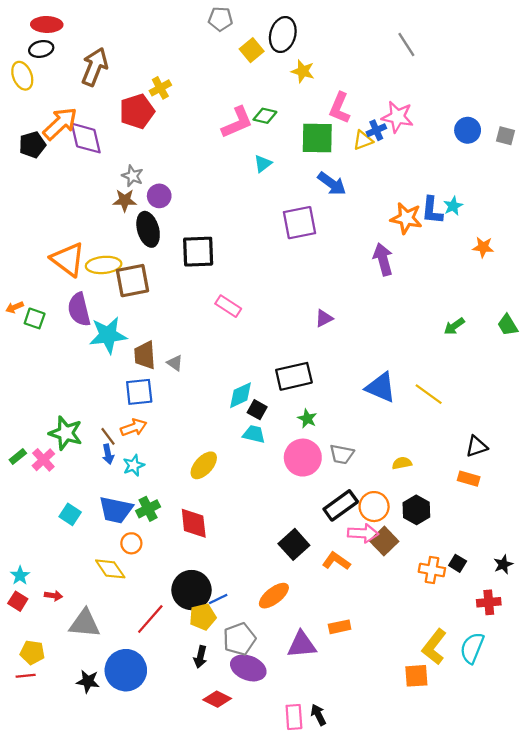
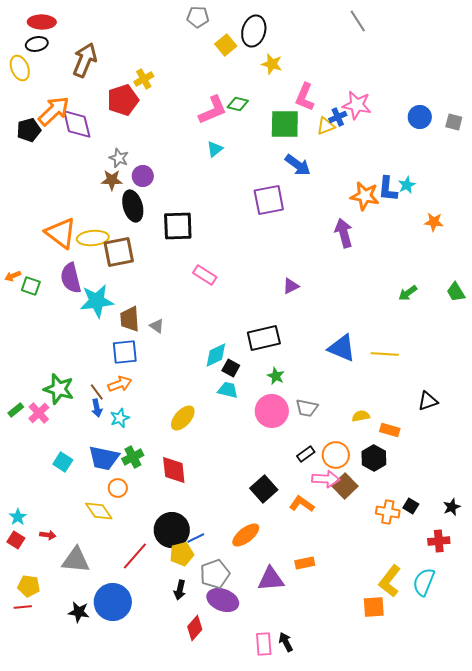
gray line: (406, 45) -> (358, 21), moved
cyan triangle: (263, 164) -> (215, 149), moved
yellow line: (429, 394) -> (385, 354), turned -32
orange rectangle: (469, 479) -> (390, 430), moved
black rectangle: (341, 505) -> (306, 454), size x0.6
red diamond: (217, 699) -> (195, 628), turned -75

